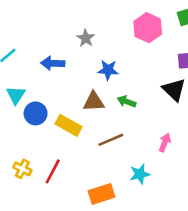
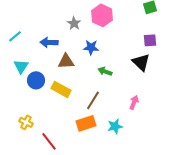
pink hexagon: (148, 28) -> (102, 15), moved
brown triangle: (94, 102) -> (66, 61), moved
brown line: (111, 140) -> (93, 100), turned -36
red line: (53, 171) -> (49, 141), moved, turned -66
orange rectangle: (102, 194) -> (86, 123), moved

